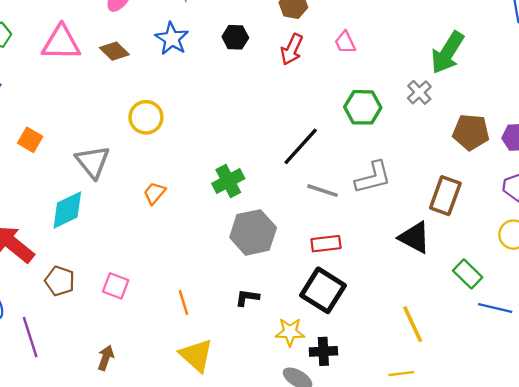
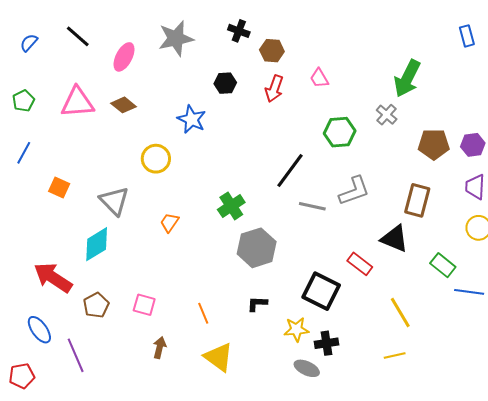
blue star: (172, 39) -> (192, 119), moved
red rectangle: (326, 244) -> (360, 264), moved, turned 50
brown pentagon: (60, 281) -> (96, 305), turned 30
brown arrow: (106, 358) -> (160, 348), moved

